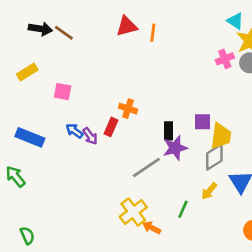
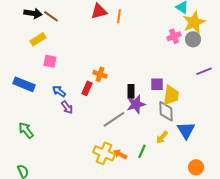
yellow rectangle: (27, 72) -> (38, 39), moved
purple arrow: (90, 136) -> (67, 107), moved
blue rectangle: (30, 137) -> (24, 84), moved
gray diamond: (214, 157) -> (166, 111), turned -60
green arrow: (16, 177) -> (26, 130), moved
yellow cross: (133, 212) -> (104, 153), turned -30
orange arrow: (152, 228) -> (120, 154), moved

